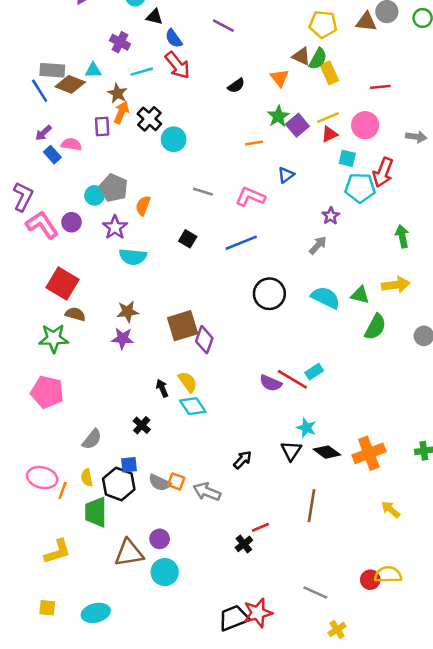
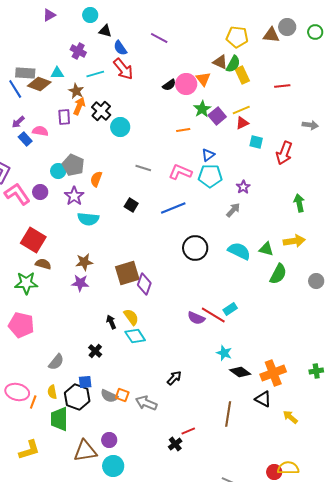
pink circle: (365, 125) -> (186, 84), moved
cyan pentagon: (360, 188) -> (210, 176), moved
black triangle: (291, 451) -> (263, 399), moved, turned -36

